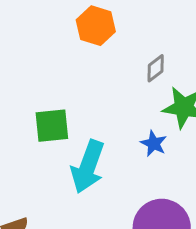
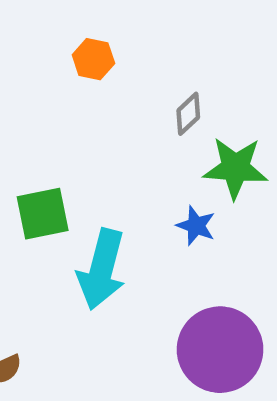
orange hexagon: (96, 26) -> (93, 59), size x0.7

